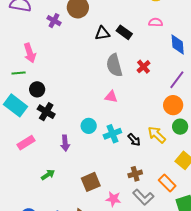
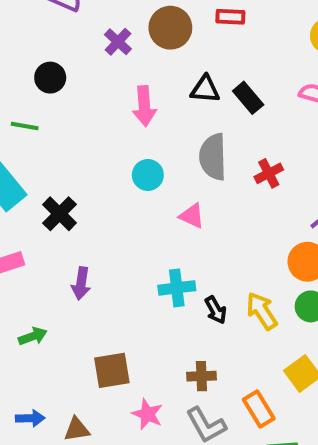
pink arrow: (30, 53) -> (144, 106), moved
black circle: (37, 89) -> (50, 78), moved
cyan circle: (89, 126) -> (148, 175), moved

